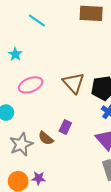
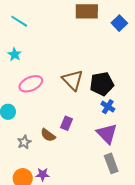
cyan line: (37, 20) -> (19, 21), moved
gray star: (21, 144) -> (24, 142), size x0.6

